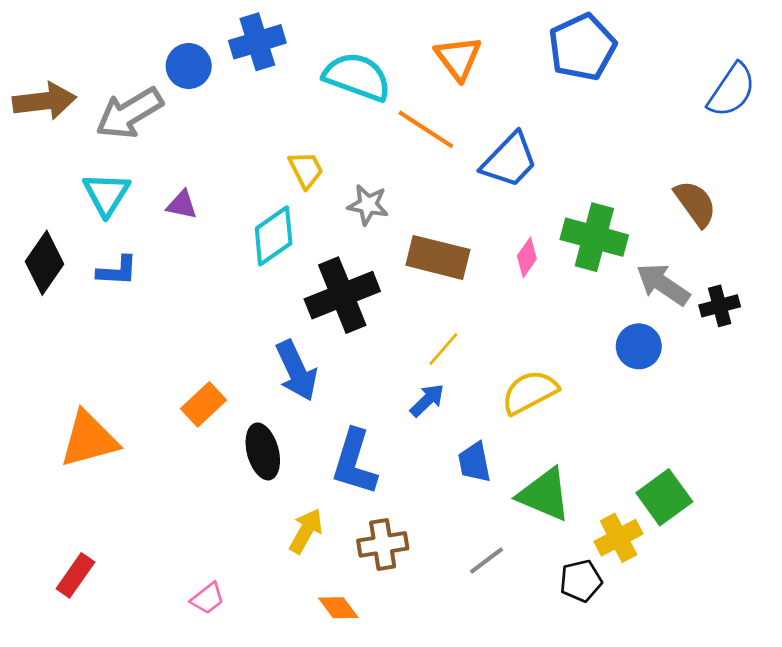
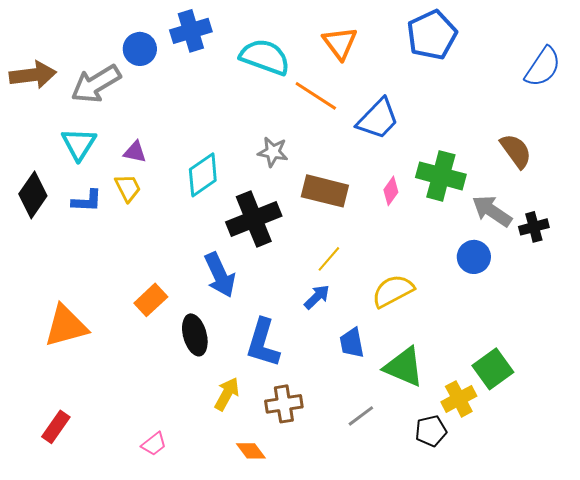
yellow trapezoid: (306, 170) -> (128, 188), moved

